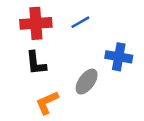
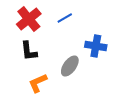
red cross: (36, 23) -> (29, 19), turned -35

